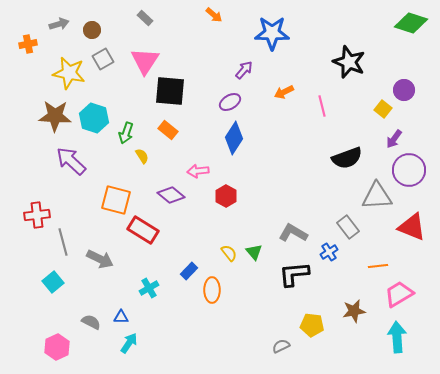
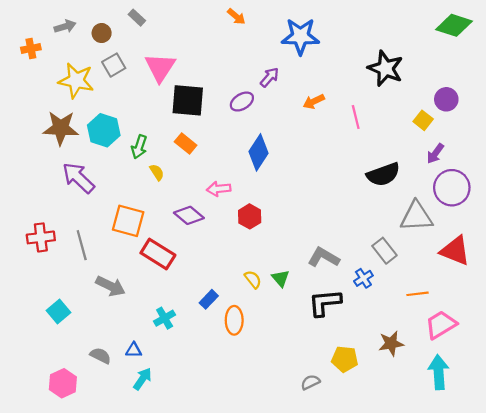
gray rectangle: (145, 18) -> (137, 18), moved
purple ellipse: (230, 102) -> (242, 102), moved
gray line: (63, 242) -> (82, 245), moved

